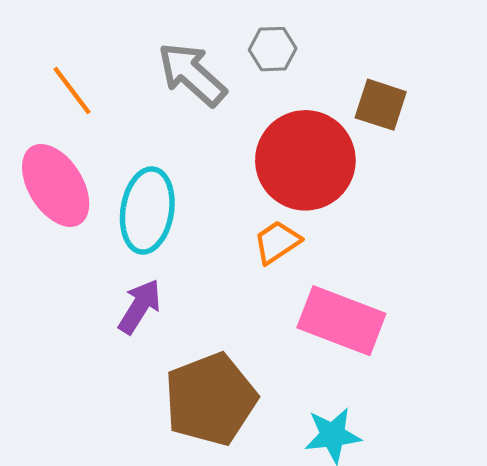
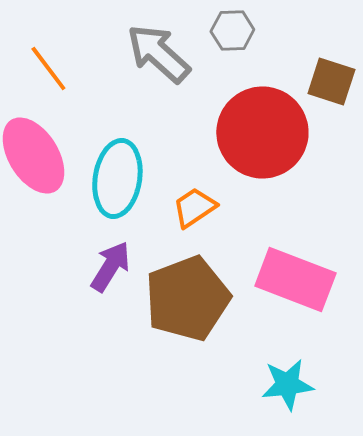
orange trapezoid: (277, 242) -> (194, 208), moved
brown pentagon: (211, 399) -> (187, 298), moved

